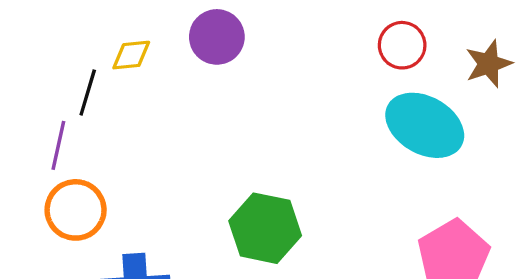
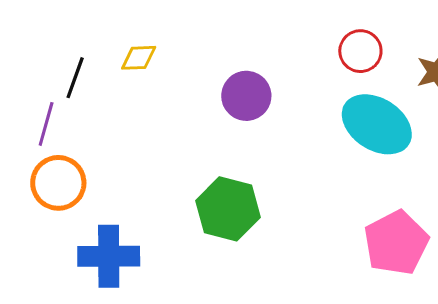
purple circle: (217, 37) -> (246, 96), moved
yellow diamond: (131, 55) -> (139, 58), moved

